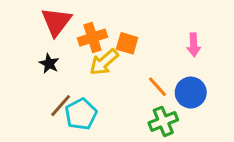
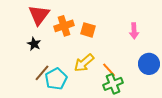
yellow arrow: (104, 62) -> (84, 63), moved
orange line: (157, 87) -> (109, 70), moved
blue circle: (191, 93) -> (149, 64), moved

